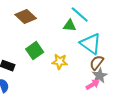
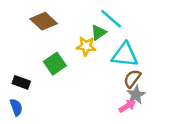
green triangle: (70, 26) -> (99, 32), turned -40
cyan triangle: (91, 44) -> (125, 55), turned -30
yellow star: (60, 62) -> (86, 46), moved

